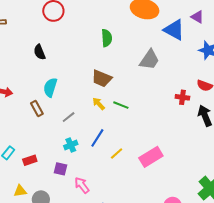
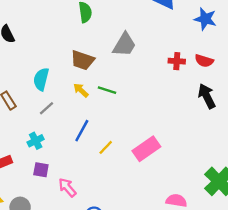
gray trapezoid: (149, 60) -> (124, 45), moved
cyan semicircle: (50, 87) -> (41, 79), moved
red cross: (182, 97) -> (177, 61), moved
cyan cross: (71, 145) -> (36, 141), moved

